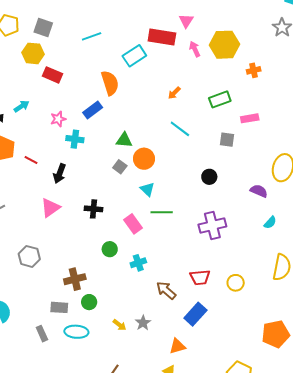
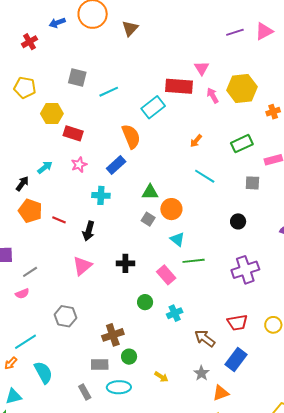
gray square: (43, 27) -> (77, 77), moved
pink star: (58, 119) -> (79, 165), moved
gray star: (143, 323) -> (201, 373), moved

